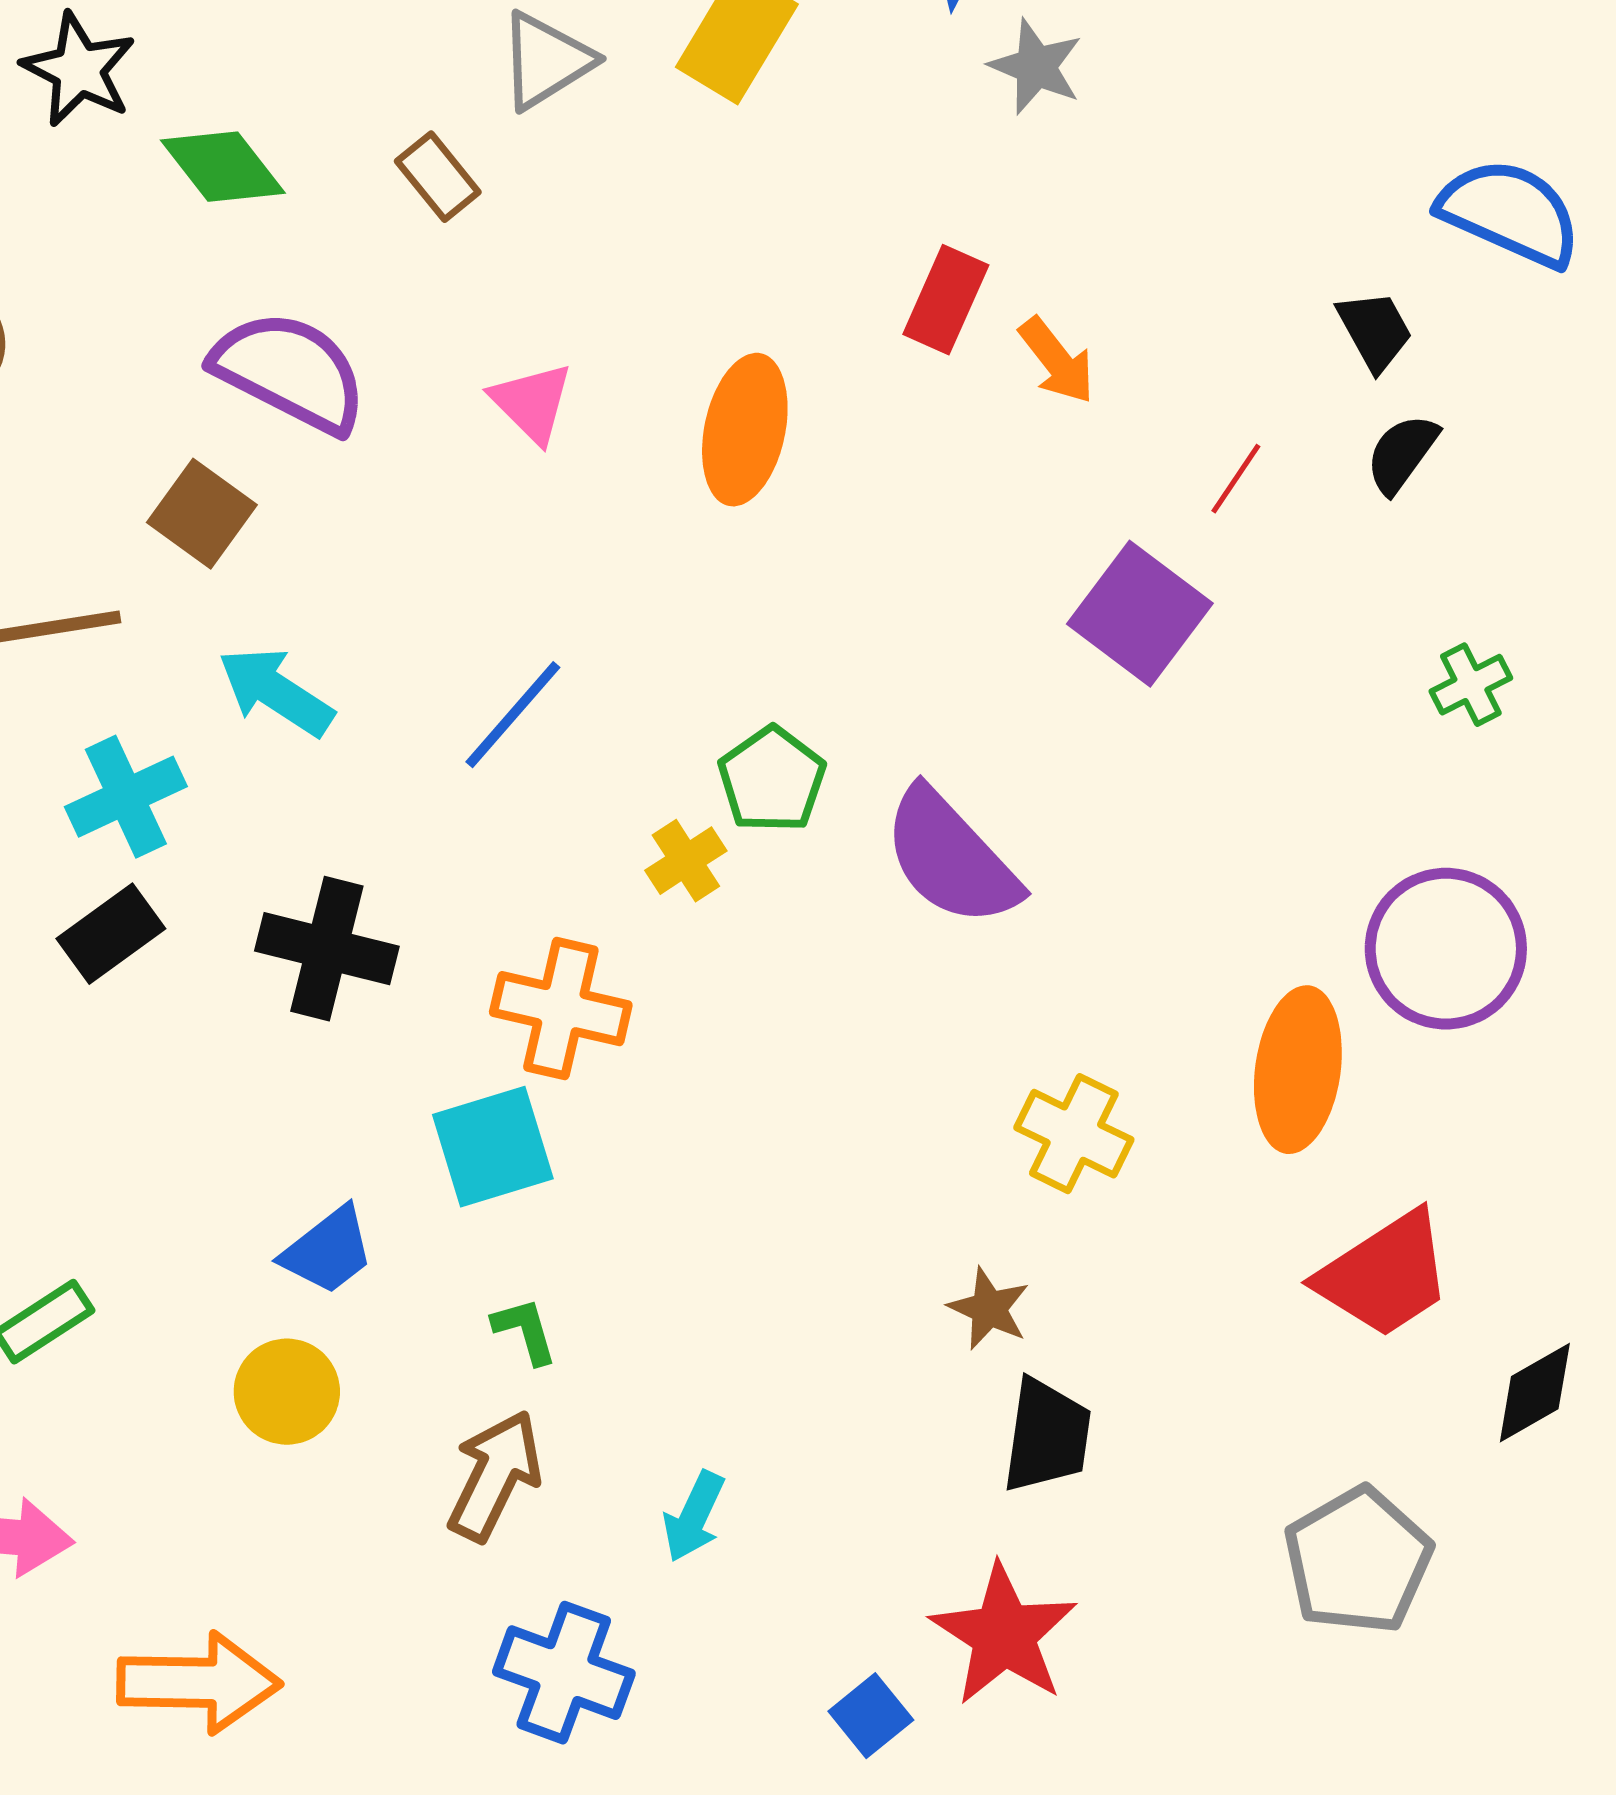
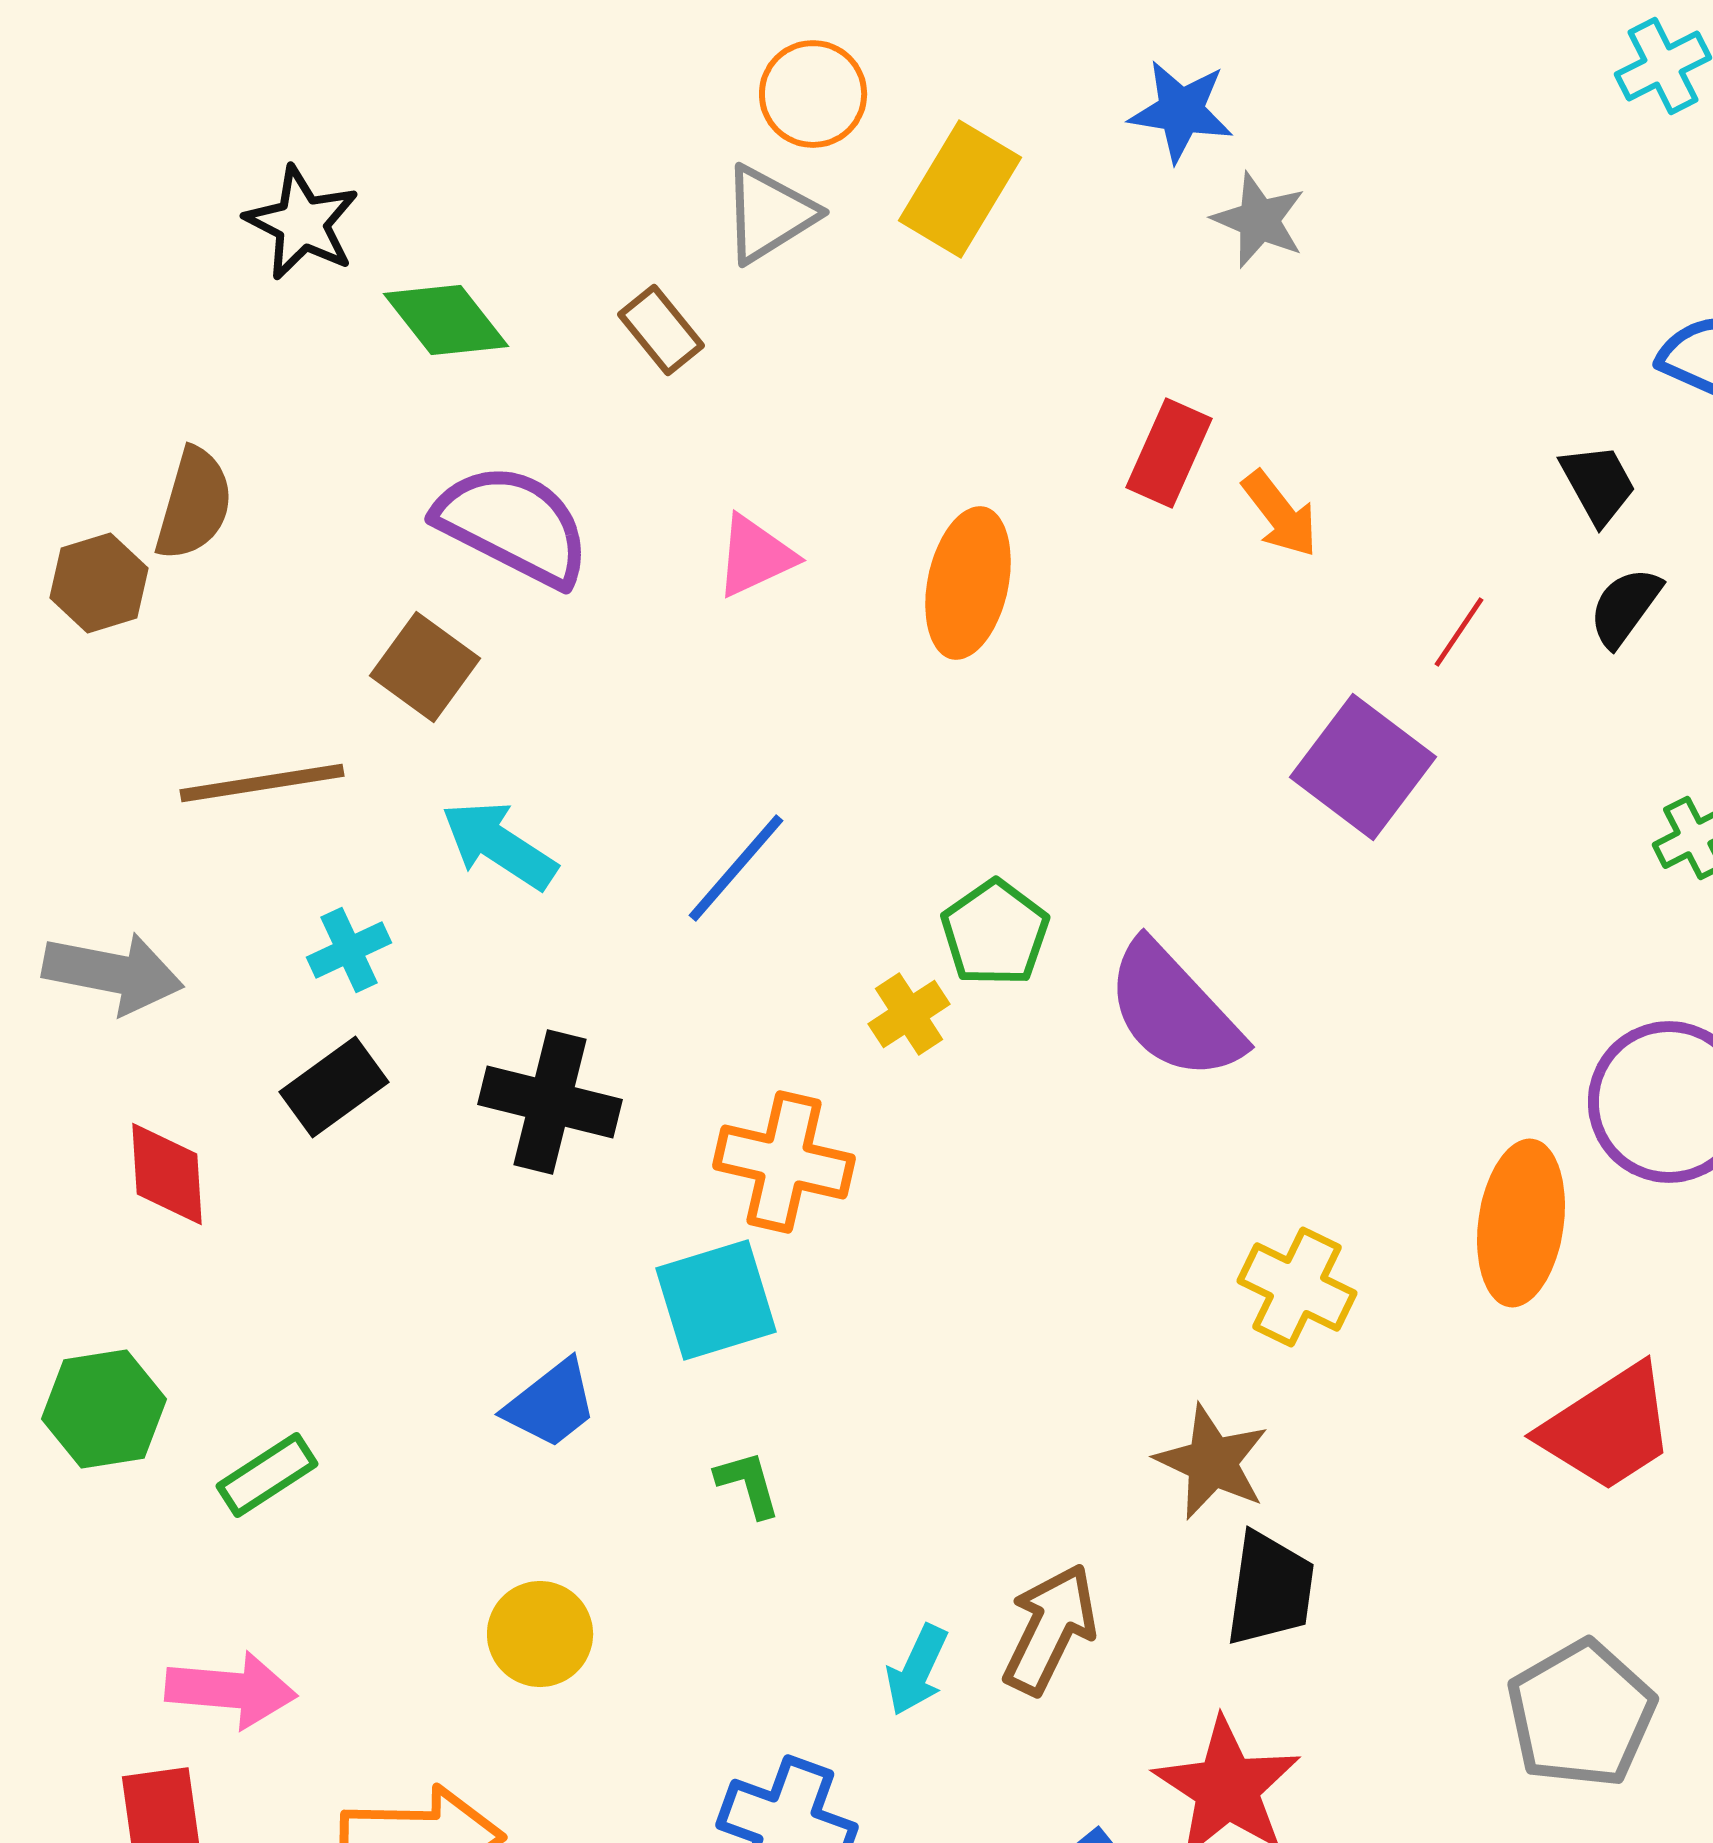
pink triangle: (532, 403) -> (755, 556), turned 50
cyan cross: (126, 797) -> (349, 950), size x0.7
brown star: (989, 1309) -> (1212, 1462), size x1.4
yellow circle: (287, 1392) -> (540, 1634), moved
brown arrow: (495, 1476) -> (1050, 1629), moved

